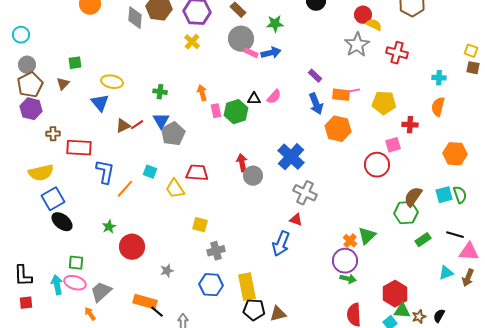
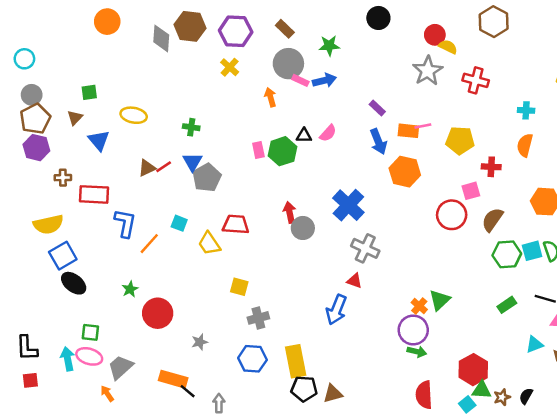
orange arrow: (202, 93) -> (270, 97), moved
blue triangle: (100, 103) -> (99, 140), moved
brown semicircle: (413, 197) -> (492, 220), moved
green hexagon: (406, 213) -> (507, 254), moved

